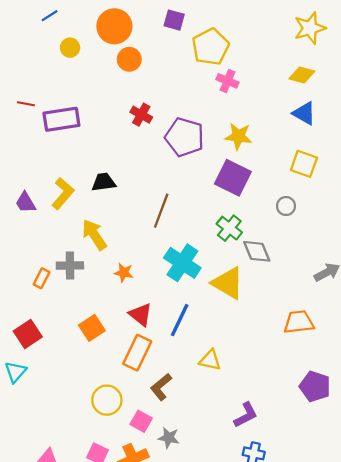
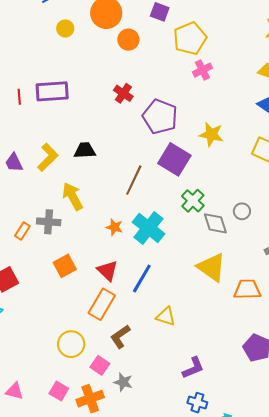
orange circle: (129, 59) -> (128, 40), moved
pink cross: (228, 81) -> (202, 70), turned 36
red line: (26, 104) -> (19, 97), moved, turned 70
yellow star: (238, 136) -> (211, 134), moved
purple square: (233, 178) -> (174, 159), moved
gray circle: (286, 206) -> (242, 211), moved
orange star: (124, 273) -> (114, 227), moved
yellow triangle: (228, 283) -> (212, 267), moved
orange square: (92, 328) -> (65, 266), moved

